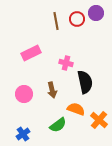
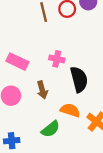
pink rectangle: (31, 53) -> (17, 62), moved, turned 54
blue cross: (23, 134) -> (12, 141), turned 32

